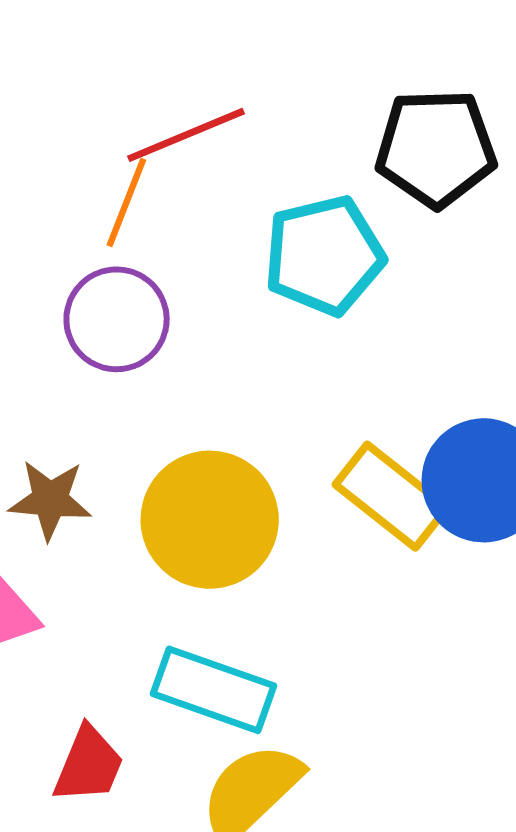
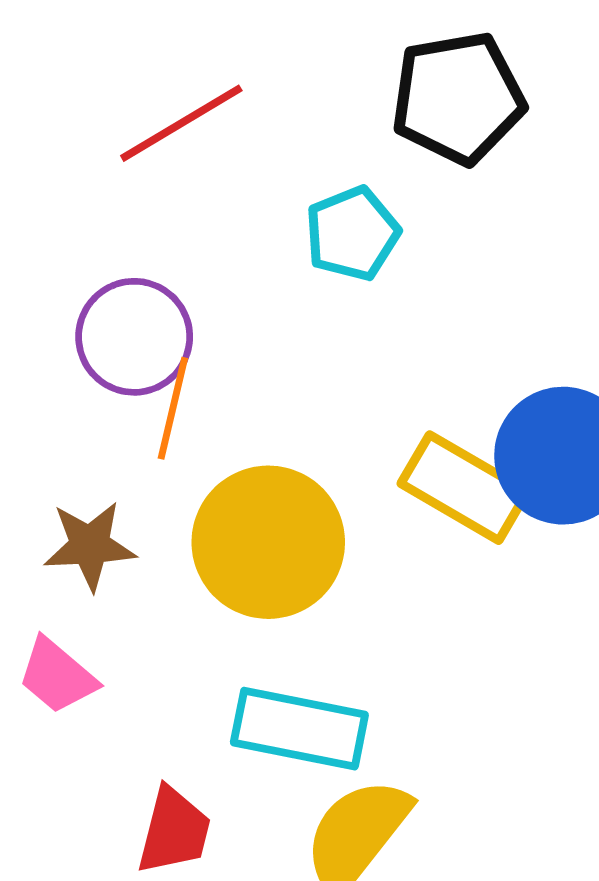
orange line: (126, 203) -> (173, 408), moved
cyan pentagon: (324, 255) -> (352, 234), size x0.7

